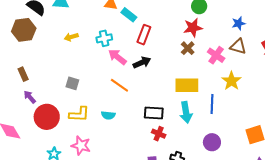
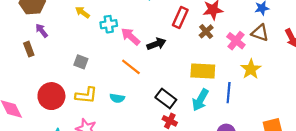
red rectangle: (144, 35) -> (180, 17), moved
yellow arrow: (71, 37) -> (82, 12), turned 48
cyan cross: (104, 38) -> (109, 24), moved
purple arrow: (30, 97) -> (42, 31), moved
cyan arrow: (186, 112) -> (200, 100), turned 35
black rectangle: (154, 113) -> (166, 99), turned 30

